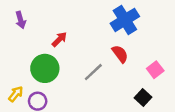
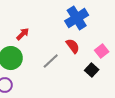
pink square: (155, 70) -> (102, 51), moved
black square: (143, 98) -> (92, 70), moved

